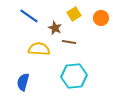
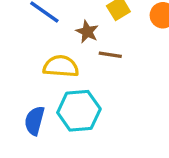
cyan hexagon: (74, 76) -> (79, 111), moved

